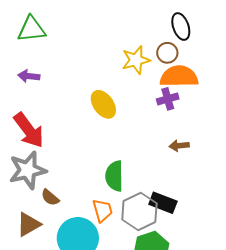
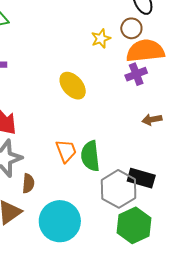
yellow star: (136, 60) -> (101, 39), size x0.7
brown semicircle: (50, 197) -> (28, 183), turned -120
orange trapezoid: (102, 210) -> (66, 151), moved

